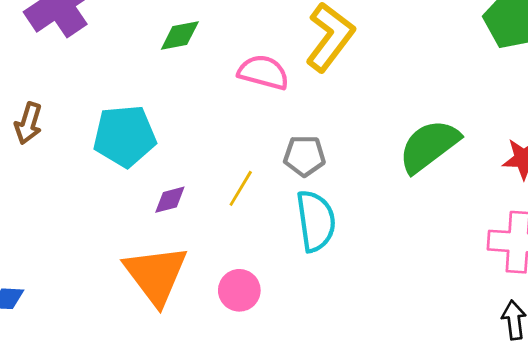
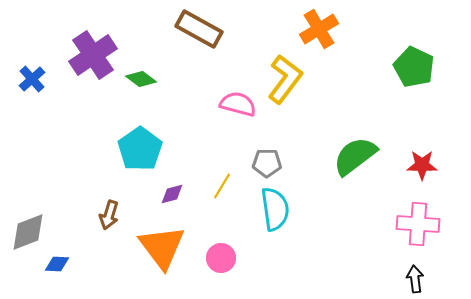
green diamond: (180, 35) -> (141, 79), moved, turned 48
brown arrow: (28, 123) -> (109, 215), moved
cyan pentagon: (125, 136) -> (140, 149), turned -30

